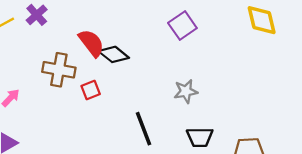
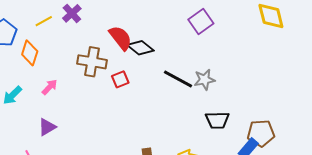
black line: (144, 129) -> (178, 79), moved, turned -40

